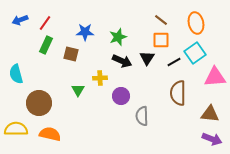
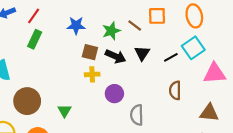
brown line: (161, 20) -> (135, 25), moved
orange square: (161, 40) -> (157, 16), moved
brown square: (71, 54) -> (90, 52), moved
green triangle: (78, 90) -> (64, 111), moved
brown semicircle: (178, 93) -> (175, 90), size x0.7

